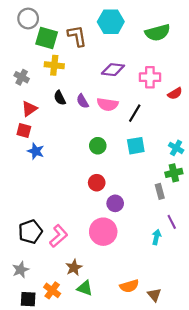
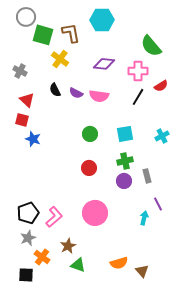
green semicircle: (158, 33) -> (151, 46), moved, turned 65
yellow cross: (54, 65) -> (60, 59), moved, turned 30
purple semicircle: (83, 101) -> (76, 93), turned -32
red triangle: (29, 109) -> (27, 100), turned -42
black line: (135, 113) -> (138, 97), moved
cyan cross: (176, 148) -> (162, 136), turned 32
green cross: (174, 173) -> (125, 161), moved
purple circle: (115, 203) -> (124, 181), moved
gray star: (21, 270) -> (28, 238), moved
orange cross: (52, 290) -> (42, 257), moved

